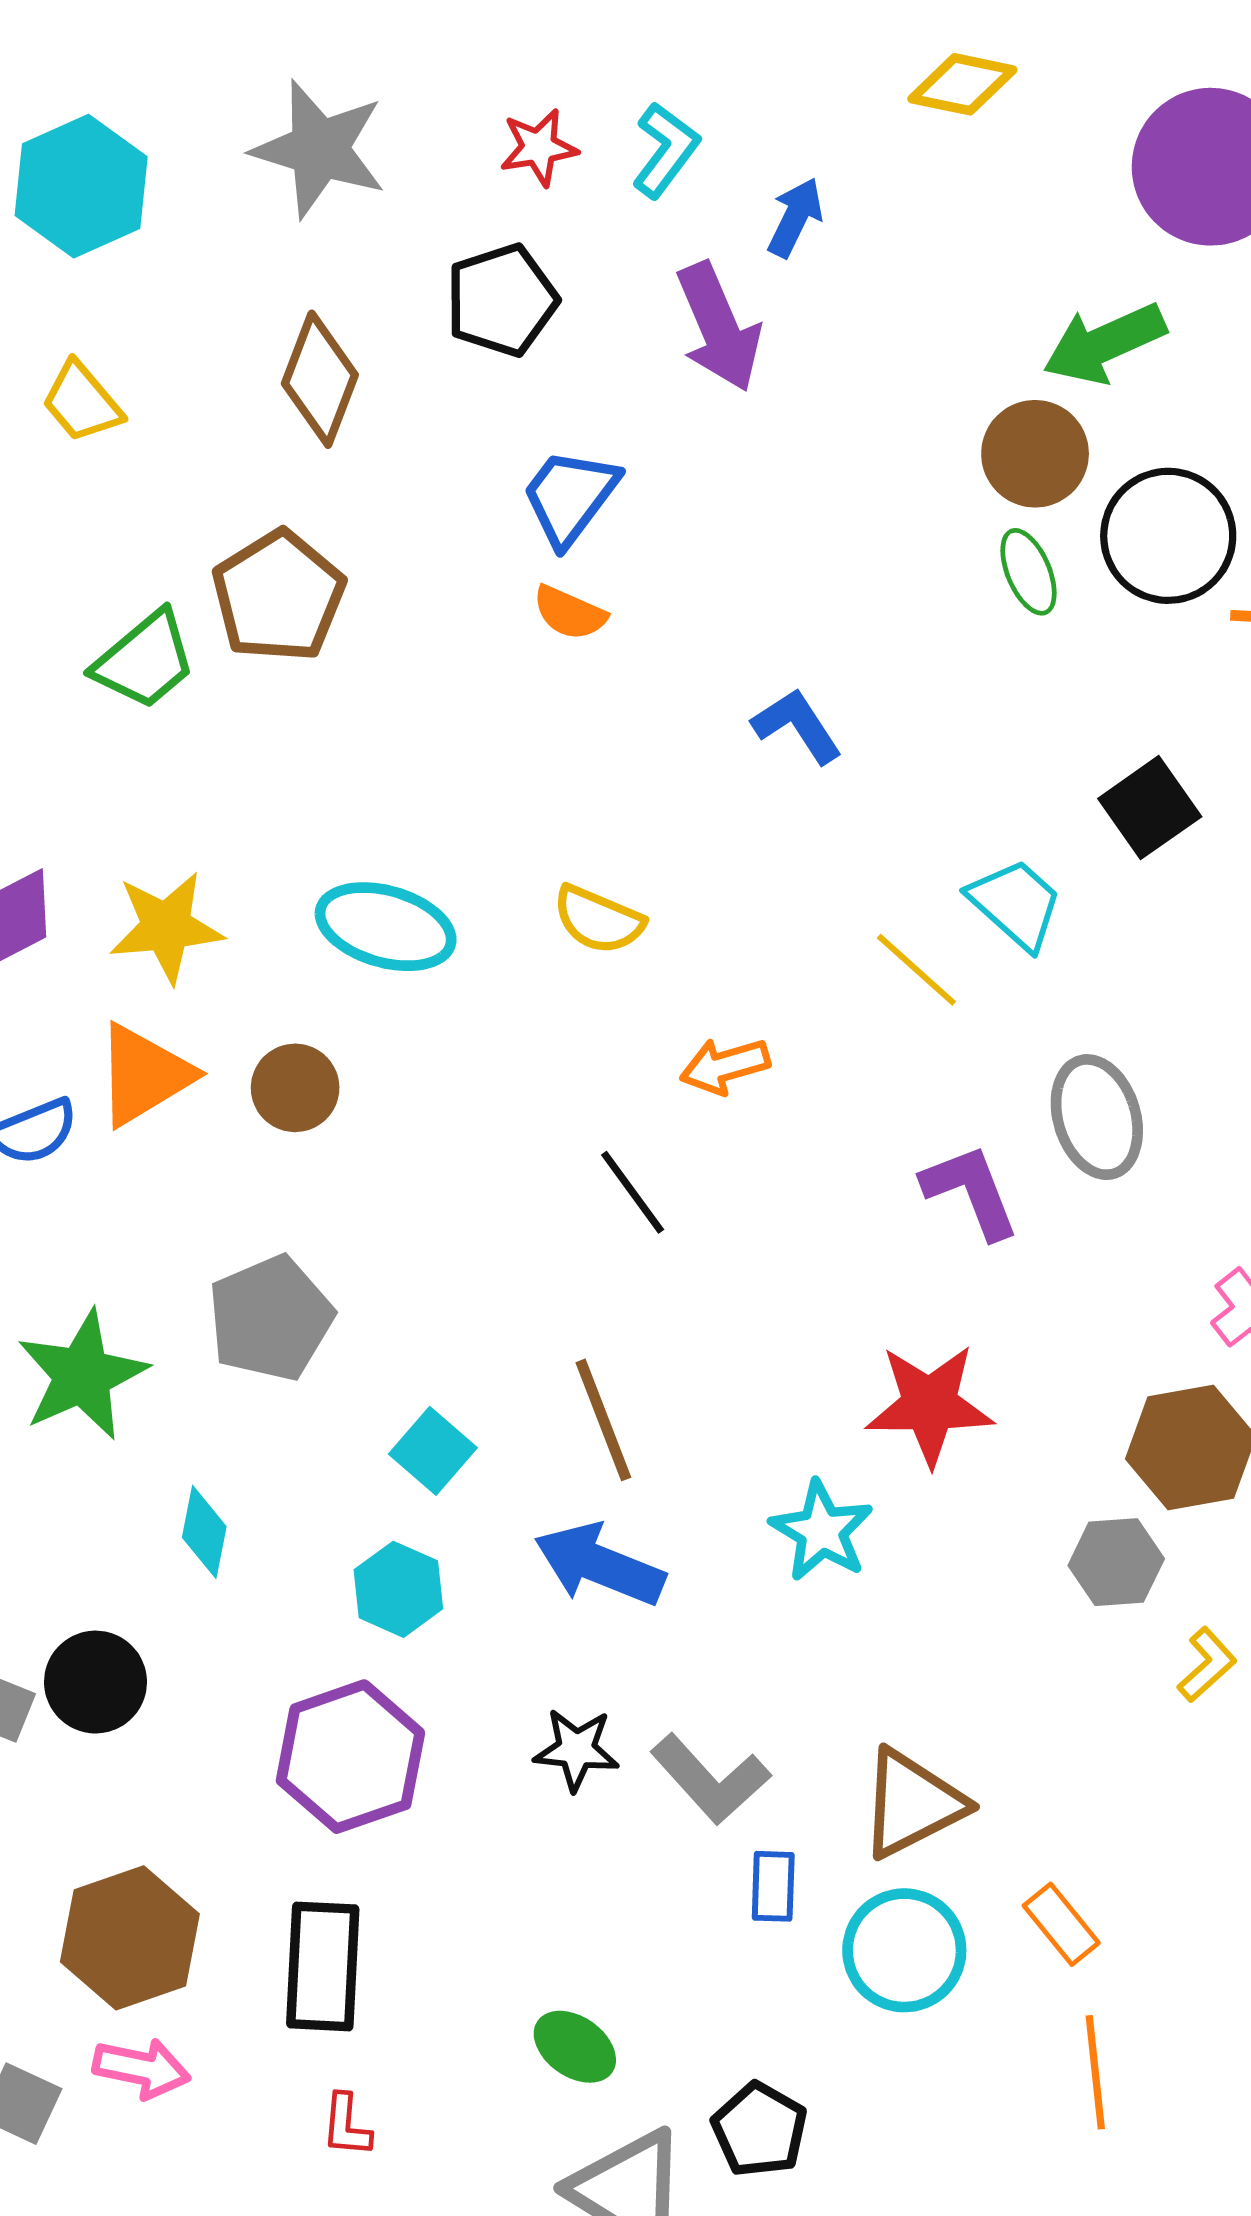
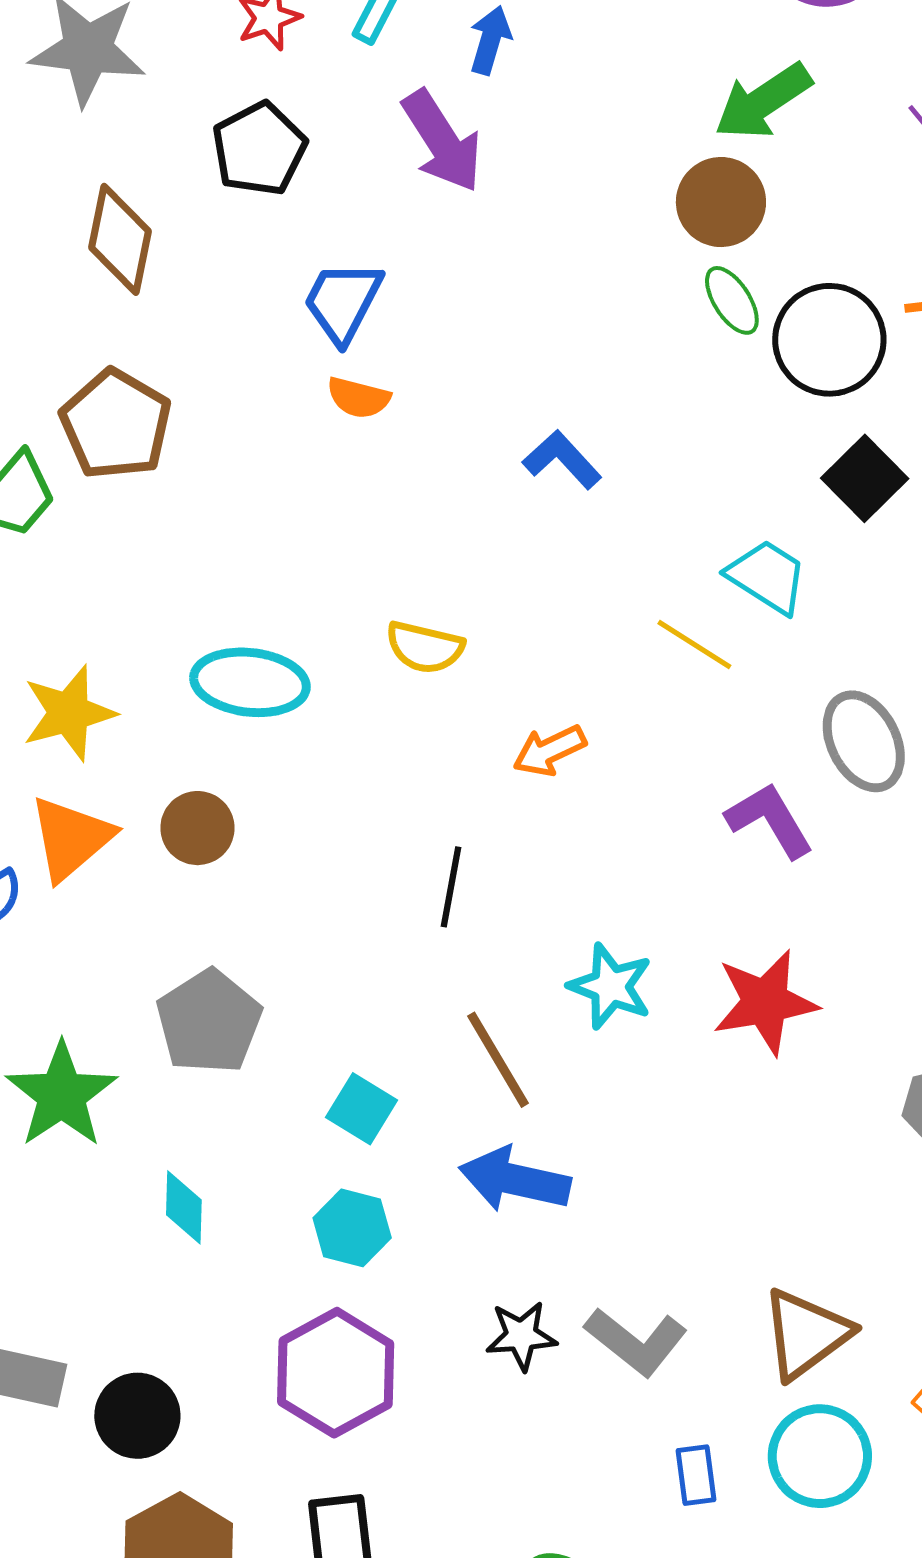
black circle: (1168, 536) -> (829, 340), moved
black line: (633, 1192) -> (451, 887), moved, turned 56
cyan star: (822, 1531) -> (611, 986), moved
black circle: (96, 1682) -> (137, 1416), moved
blue rectangle: (773, 1886) -> (696, 1475), moved

